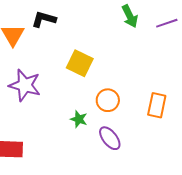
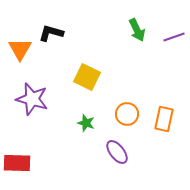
orange circle: (108, 100) -> (127, 114), moved
green star: (79, 119) -> (86, 123), moved

